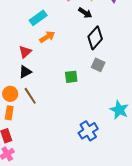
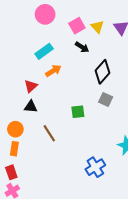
black arrow: (85, 13) -> (82, 47), moved
black triangle: (25, 72) -> (31, 107), turned 32
brown line: (30, 96) -> (49, 133), moved

